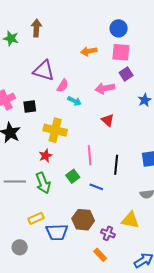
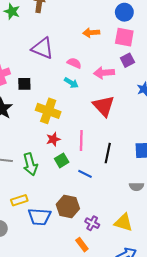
pink semicircle: (63, 86) -> (74, 63), moved, turned -104
red triangle: (108, 120) -> (104, 106), size x1.6
red star: (46, 156) -> (53, 139), moved
yellow triangle: (130, 220) -> (123, 222), moved

